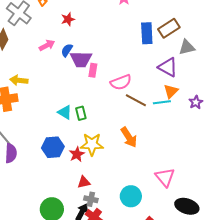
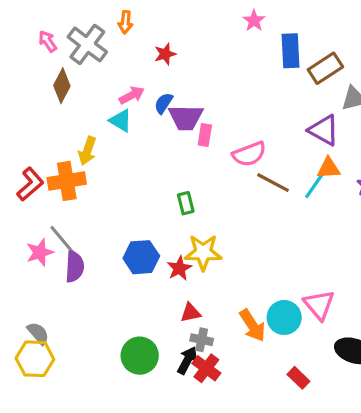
blue rectangle: (147, 33) -> (290, 51), moved
yellow arrow: (19, 80) -> (87, 151), turned -78
orange triangle: (171, 91) -> (329, 168), turned 42
cyan line: (162, 102) -> (314, 186), turned -48
cyan triangle: (65, 112) -> (121, 121), moved
orange arrow: (129, 137) -> (252, 325), moved
cyan circle: (131, 196) -> (284, 317), moved

